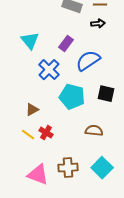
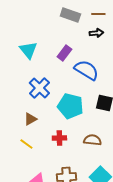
blue semicircle: (88, 61) -> (86, 70), turned 65
blue cross: (49, 70) -> (39, 88), moved
red cross: (46, 133) -> (59, 138), moved, turned -32

